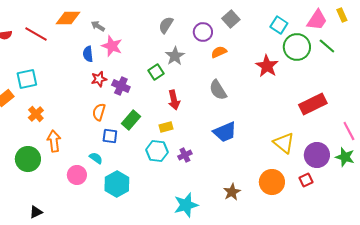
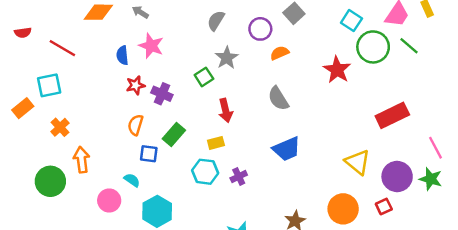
gray arrow: (98, 26) -> (140, 12), moved
red line: (36, 34) -> (62, 48), moved

